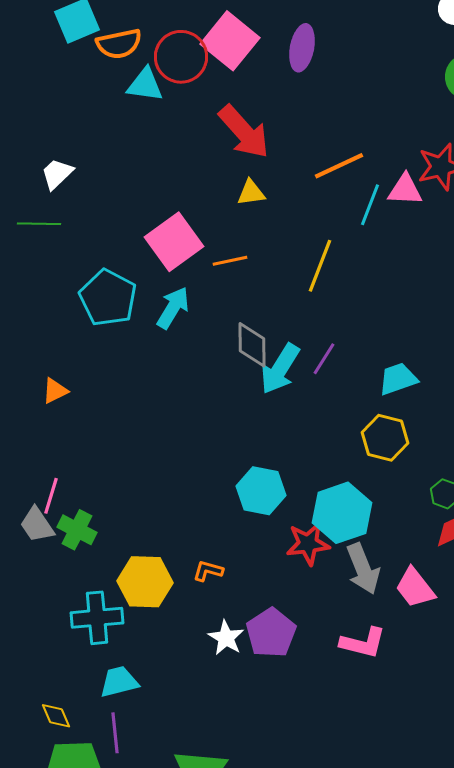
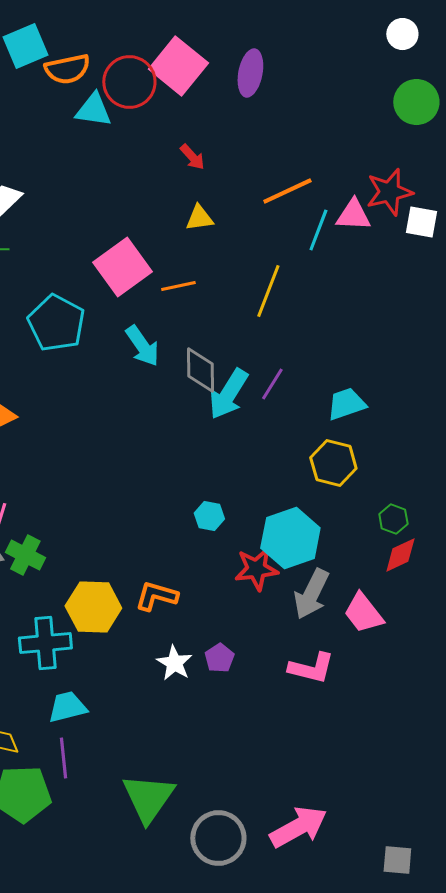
red arrow: (244, 132) -> (192, 157), size x0.5
cyan arrow: (173, 308) -> (142, 346), moved, turned 114
cyan hexagon: (261, 491) -> (209, 516), size x0.6
gray arrow: (363, 569) -> (311, 594), turned 48
orange L-shape: (208, 571) -> (156, 596), size x1.4
purple pentagon: (271, 633) -> (219, 658), size x0.6

